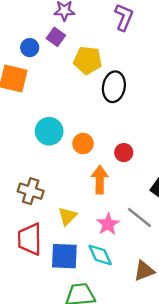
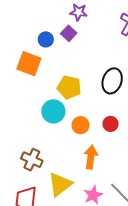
yellow pentagon: (88, 60) -> (69, 87), moved
red circle: (124, 153) -> (110, 124), moved
yellow triangle: (67, 216) -> (60, 184), size x1.5

